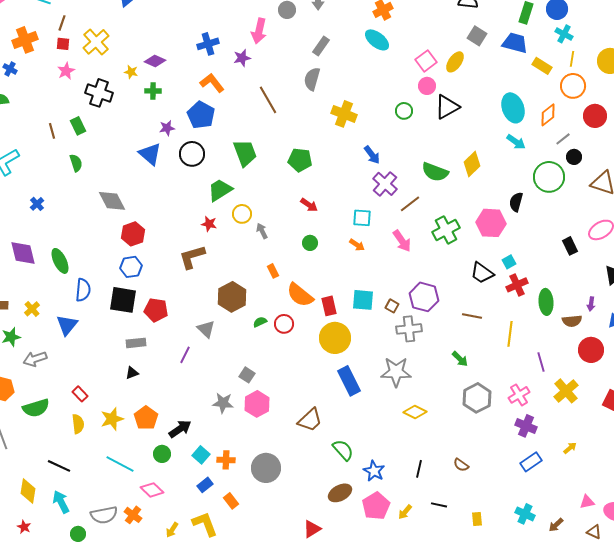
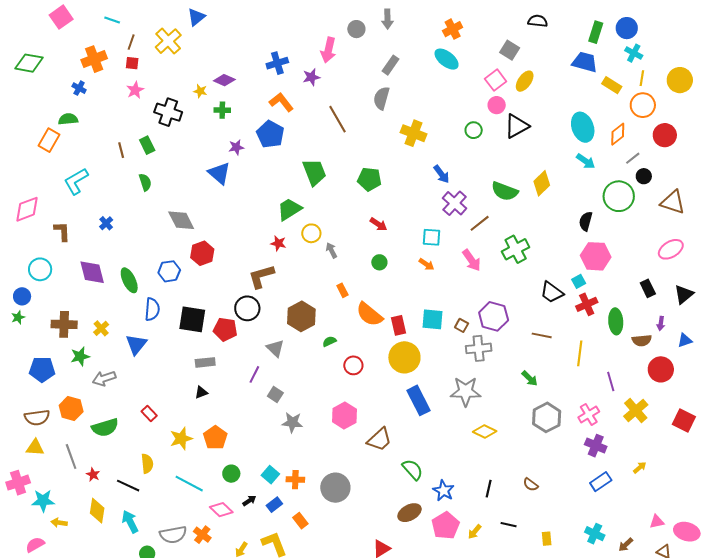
gray square: (477, 36) -> (510, 50), moved
yellow cross: (96, 42) -> (168, 41), moved
black circle: (192, 154) -> (247, 308), moved
pink hexagon: (491, 223) -> (596, 256), moved
black rectangle: (570, 246) -> (648, 288), moved
blue hexagon: (131, 267) -> (169, 271), moved
red circle: (284, 324) -> (353, 365), moved
gray square: (247, 375) -> (275, 394), moved
pink hexagon: (257, 404) -> (344, 415), moved
yellow semicircle: (78, 424) -> (147, 464), moved
black arrow: (180, 429) -> (249, 501), moved, size x0.6
red star: (24, 527) -> (93, 475), moved

